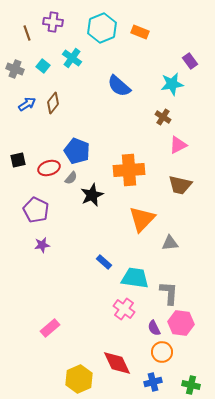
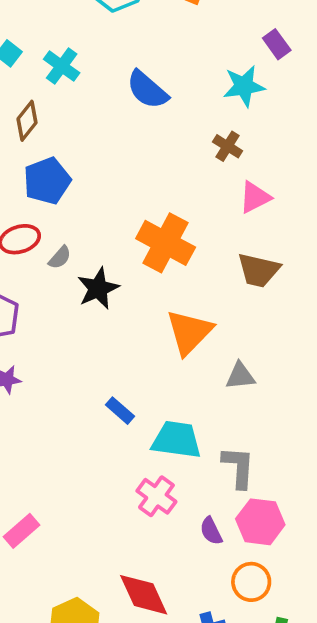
cyan cross: (72, 58) -> (62, 66), moved
blue pentagon: (77, 151) -> (47, 181), moved, turned 30
orange cross: (129, 170) -> (166, 243), turned 32
orange circle: (162, 352) -> (251, 582), moved

